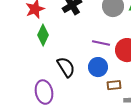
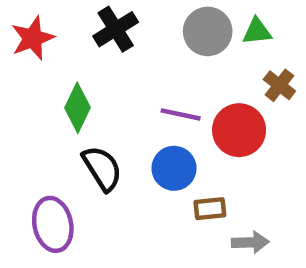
green diamond: (43, 35) -> (77, 108), moved

